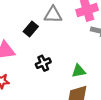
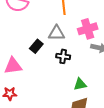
black cross: (43, 63) -> (63, 56), moved, turned 32

